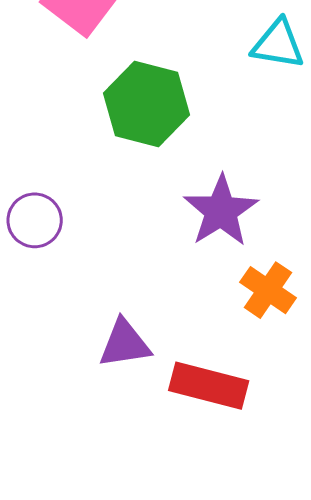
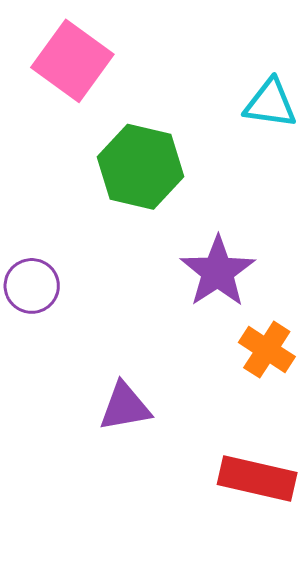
red rectangle: (209, 386) -> (257, 479), moved

